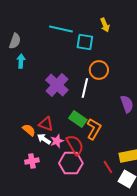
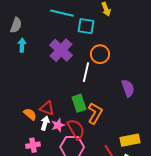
purple cross: (57, 85) -> (61, 50), moved
green rectangle: (78, 119) -> (79, 103), turned 36
white arrow: (44, 139) -> (45, 123), turned 72

